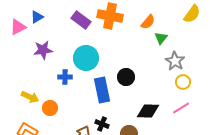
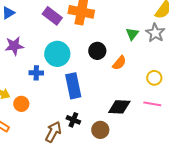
orange semicircle: (148, 22) -> (119, 63), moved
gray star: (175, 61) -> (155, 33), moved
black circle: (126, 77) -> (97, 51), moved
pink line: (181, 108) -> (152, 104), turned 42

